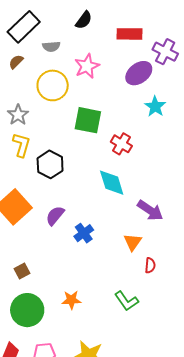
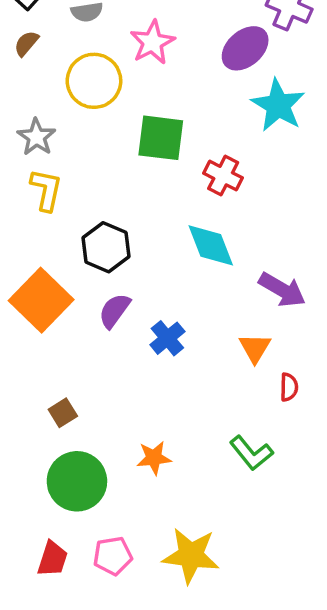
cyan star: (155, 106) -> (278, 105), size x1.4
black hexagon: (50, 164) -> (106, 247), moved

